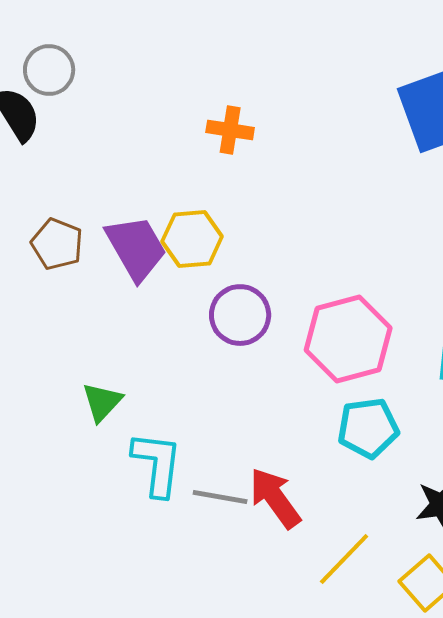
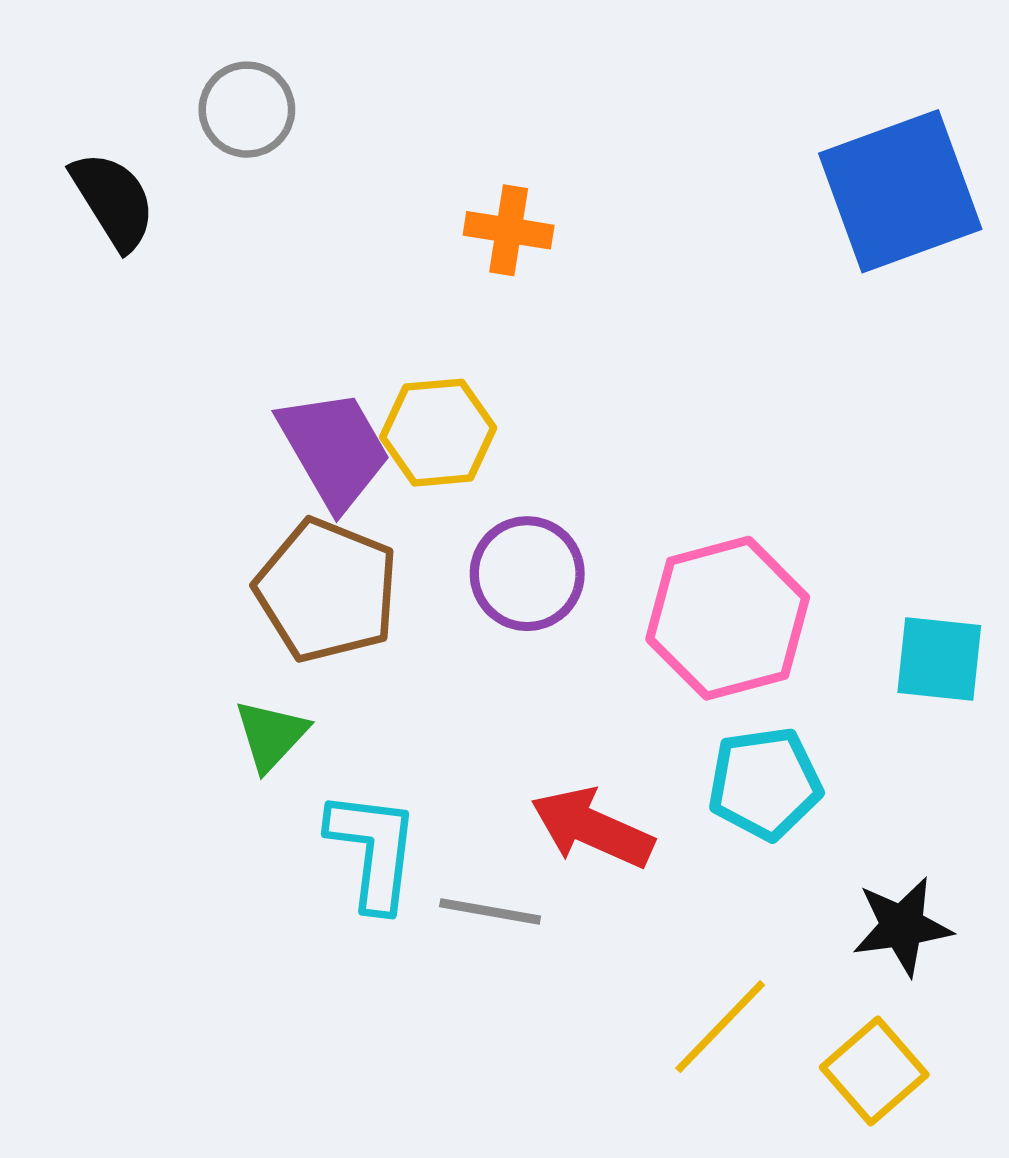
gray circle: (49, 70) -> (247, 110), moved
brown pentagon: (57, 244) -> (327, 590), moved, size x1.5
red arrow: (275, 498) -> (592, 828), moved, turned -30

